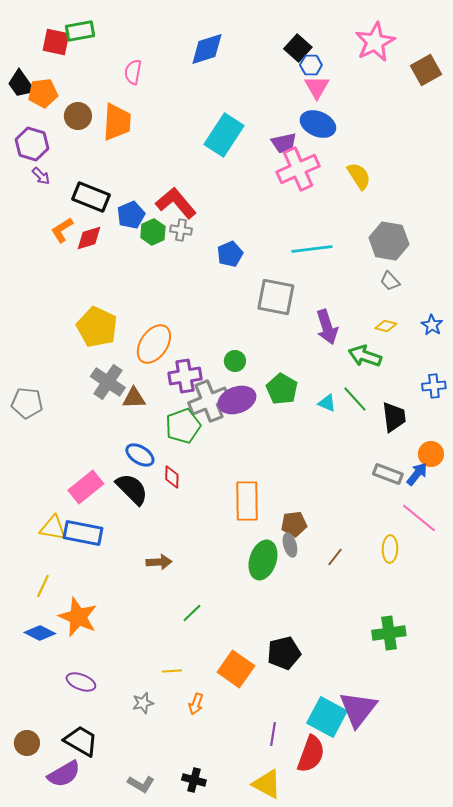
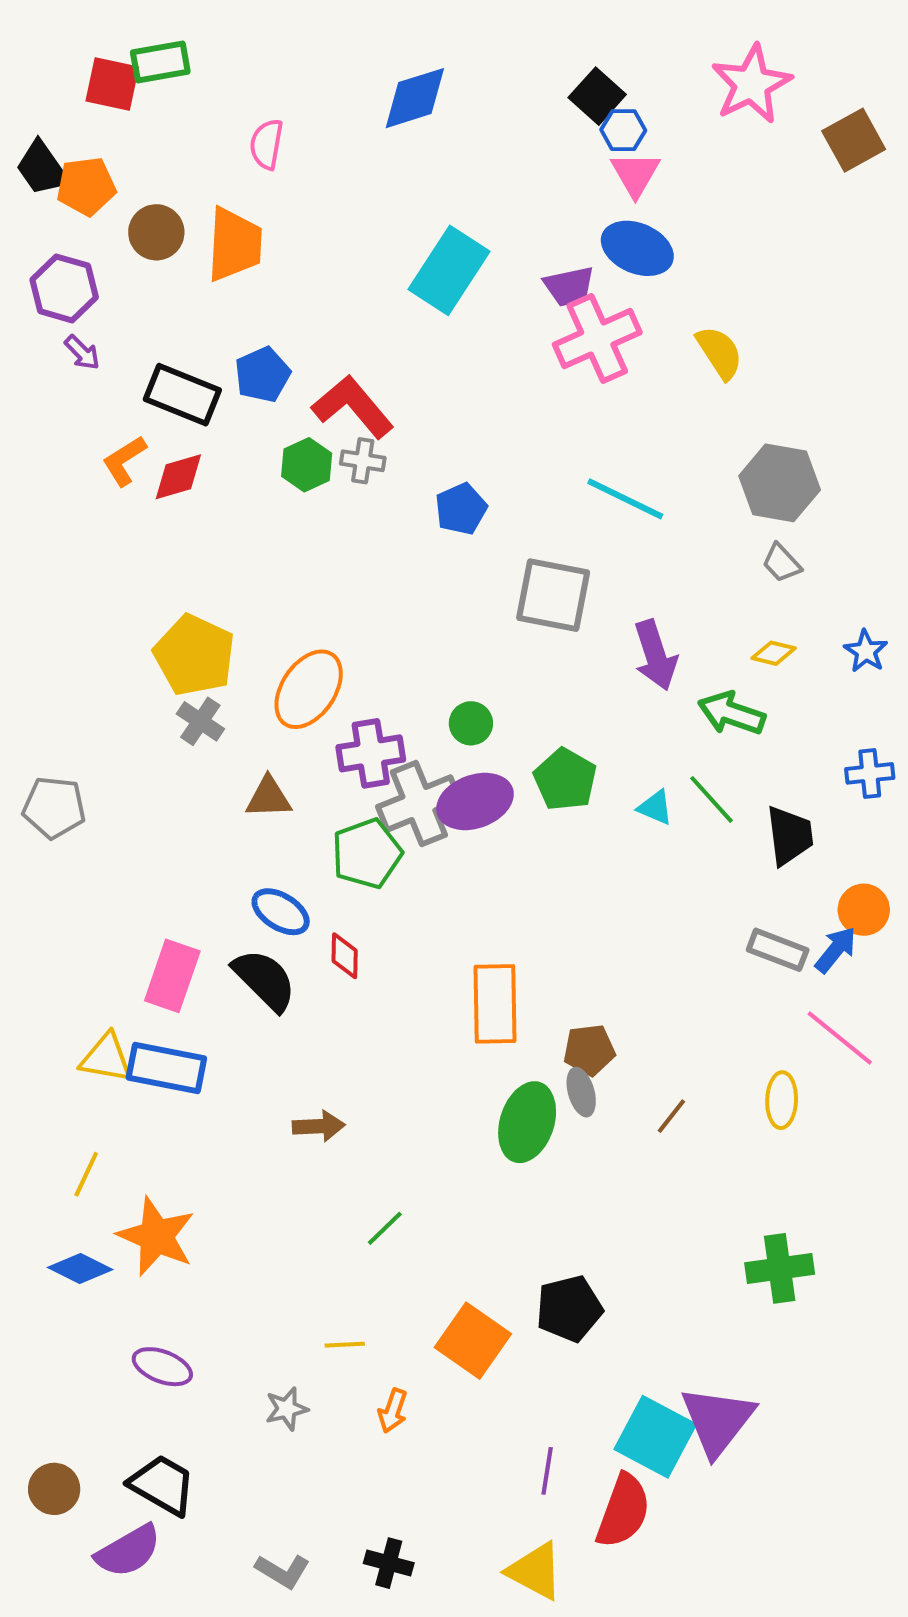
blue pentagon: (131, 215) -> (263, 375), moved
cyan line: (312, 249) -> (625, 499), turned 33
gray cross: (108, 382) -> (200, 721), moved, size x0.7
pink rectangle: (86, 487) -> (172, 976), turned -32

